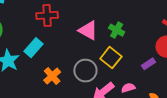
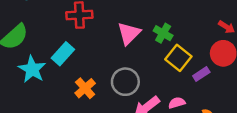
pink triangle: (88, 30) -> (129, 33), turned 45
yellow square: (111, 58) -> (178, 58), moved

